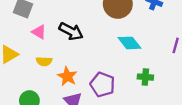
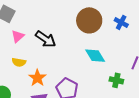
pink triangle: (39, 32) -> (18, 36), turned 40
green cross: (145, 77) -> (116, 80), moved

